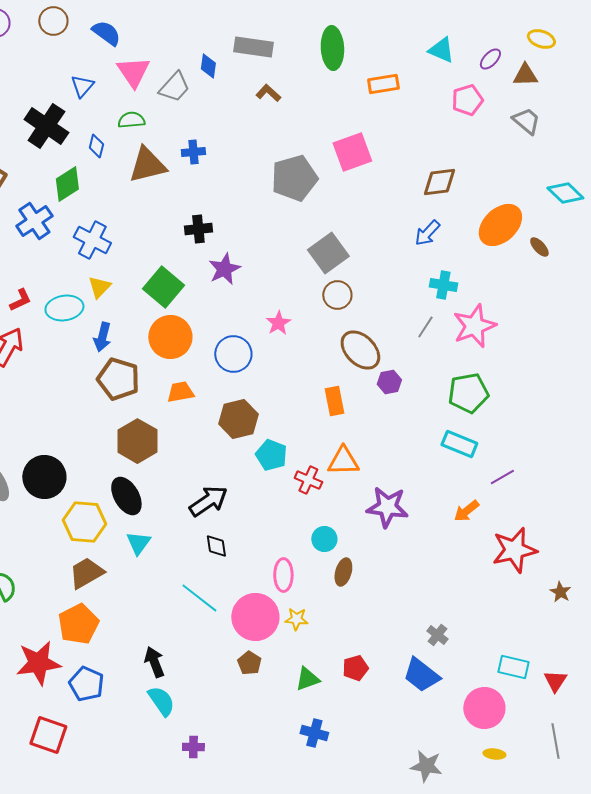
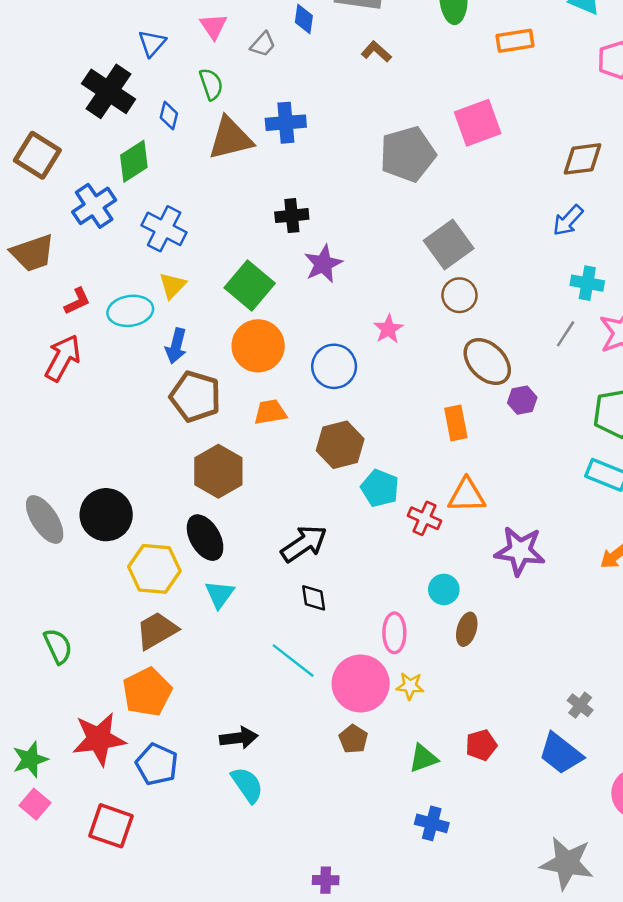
pink triangle: (133, 72) -> (213, 26), size x0.7
gray trapezoid: (174, 87) -> (263, 44), size x0.7
green semicircle: (131, 120) -> (211, 84), turned 76
blue cross: (193, 152) -> (286, 123), size x1.4
black arrow: (154, 662) -> (239, 738), turned 104
purple cross: (193, 747) -> (326, 880), moved
gray star: (426, 766) -> (567, 863), size x1.4

